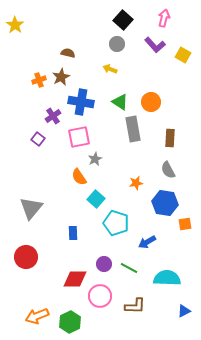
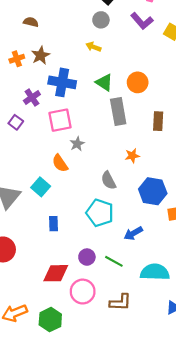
brown semicircle: (68, 53) -> (31, 22), moved
gray semicircle: (168, 170) -> (108, 180), moved
orange star: (136, 183) -> (132, 156), moved
cyan square: (96, 199) -> (41, 187), moved

